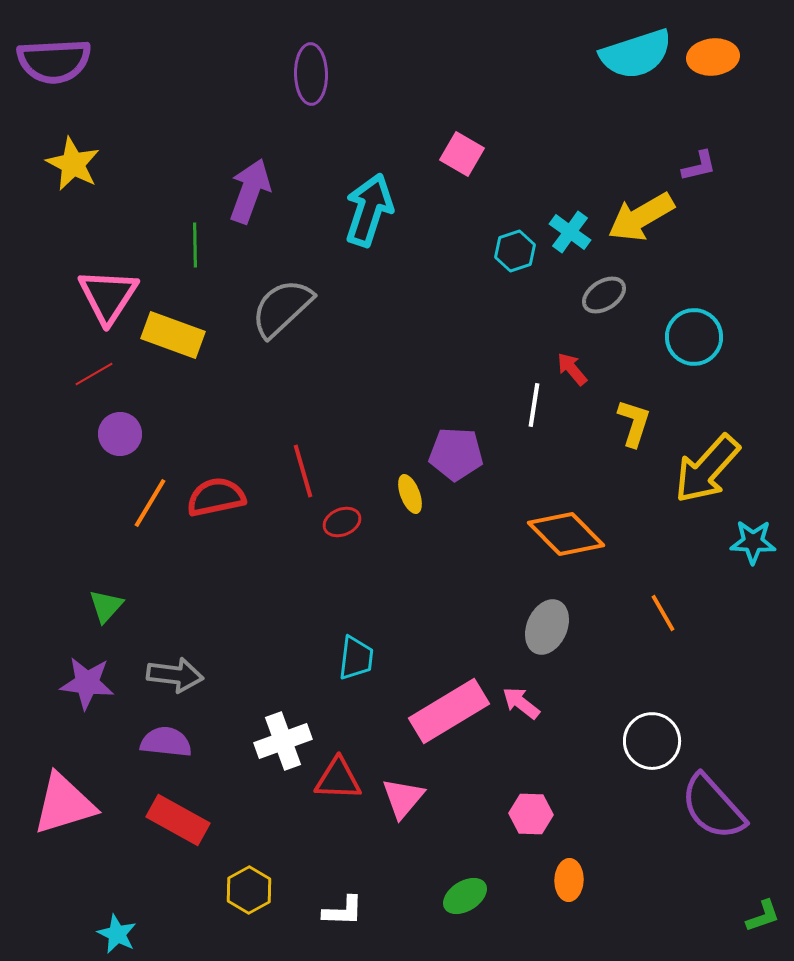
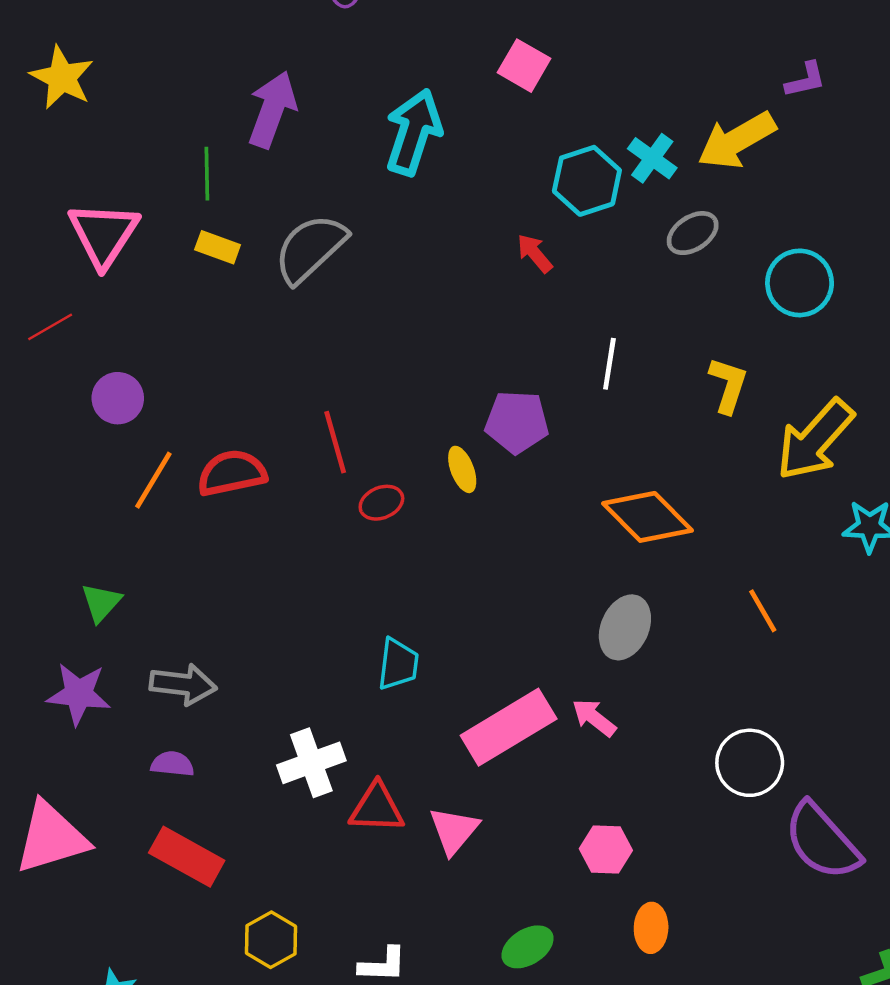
cyan hexagon: (515, 251) -> (587, 181), size x1.4
yellow rectangle: (173, 335) -> (218, 247), moved, size x0.6
red arrow: (572, 369) -> (535, 253), moved
red line: (94, 374) -> (50, 327), moved
purple semicircle: (166, 742) -> (172, 764), size x0.7

